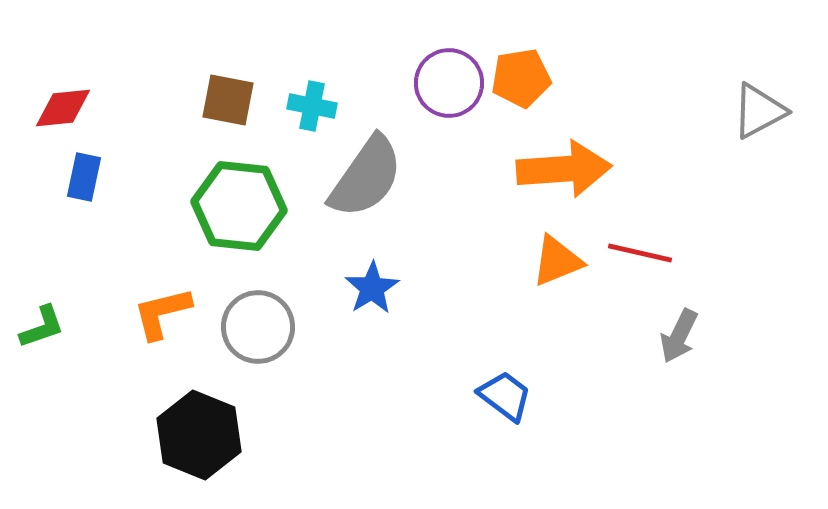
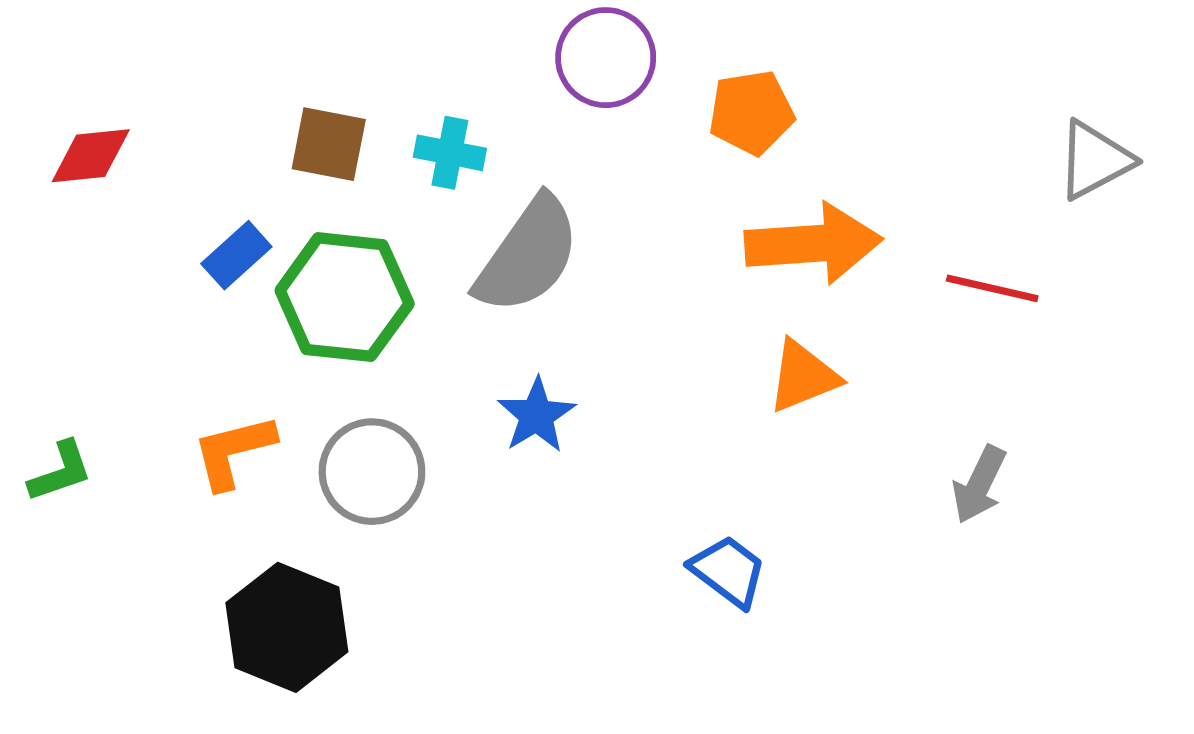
purple circle: (449, 83) -> (606, 58), moved
blue rectangle: (84, 177) -> (236, 255), moved, turned 36
red line: (640, 253) -> (992, 288), moved

